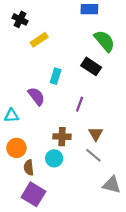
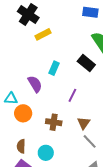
black cross: (20, 19) -> (28, 14), size x1.5
orange circle: (16, 148) -> (23, 113), moved
gray line: (93, 155) -> (90, 141), moved
cyan circle: (54, 158) -> (46, 153), moved

